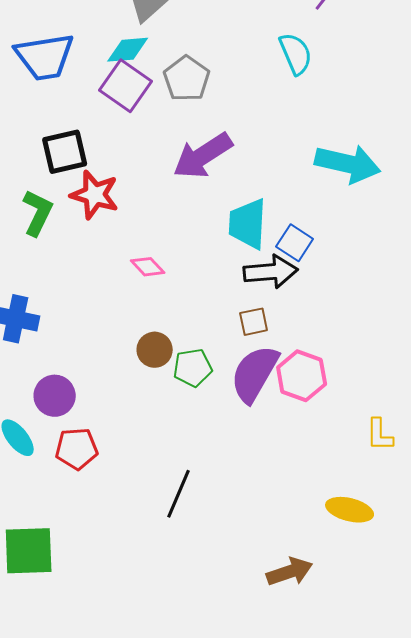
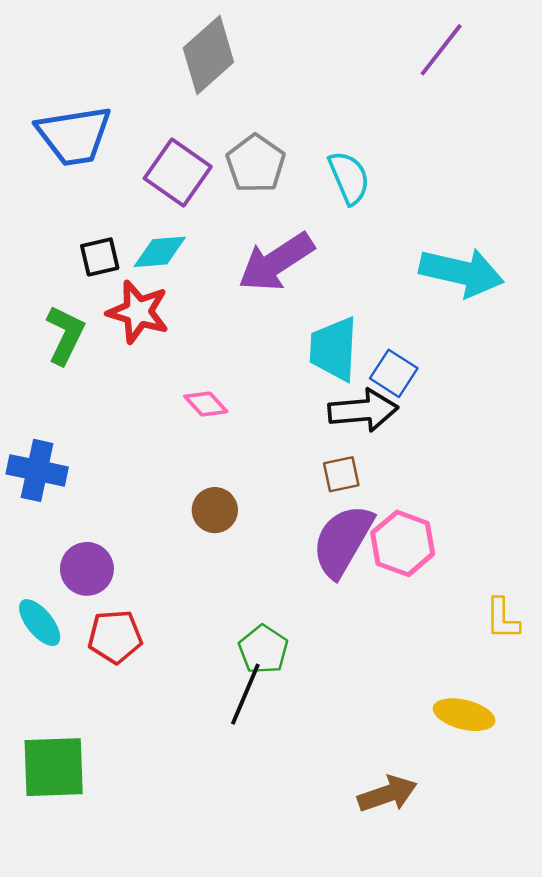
cyan diamond: (128, 50) -> (160, 252), moved
cyan semicircle: (296, 54) -> (349, 178), moved
black square: (65, 152) -> (100, 257), size x0.7
green pentagon: (193, 368) -> (263, 649), moved, turned -30

